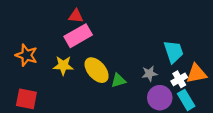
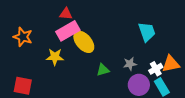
cyan trapezoid: (174, 52) -> (147, 32), moved
orange star: (26, 55) -> (23, 37), moved
yellow ellipse: (97, 70) -> (84, 42), moved

